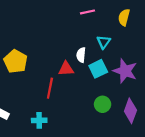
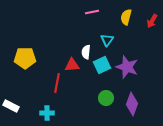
yellow pentagon: (16, 61) -> (25, 58), turned -30

